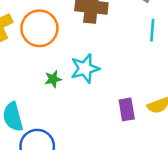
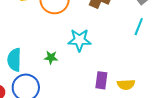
green star: (53, 79) -> (51, 57), moved

